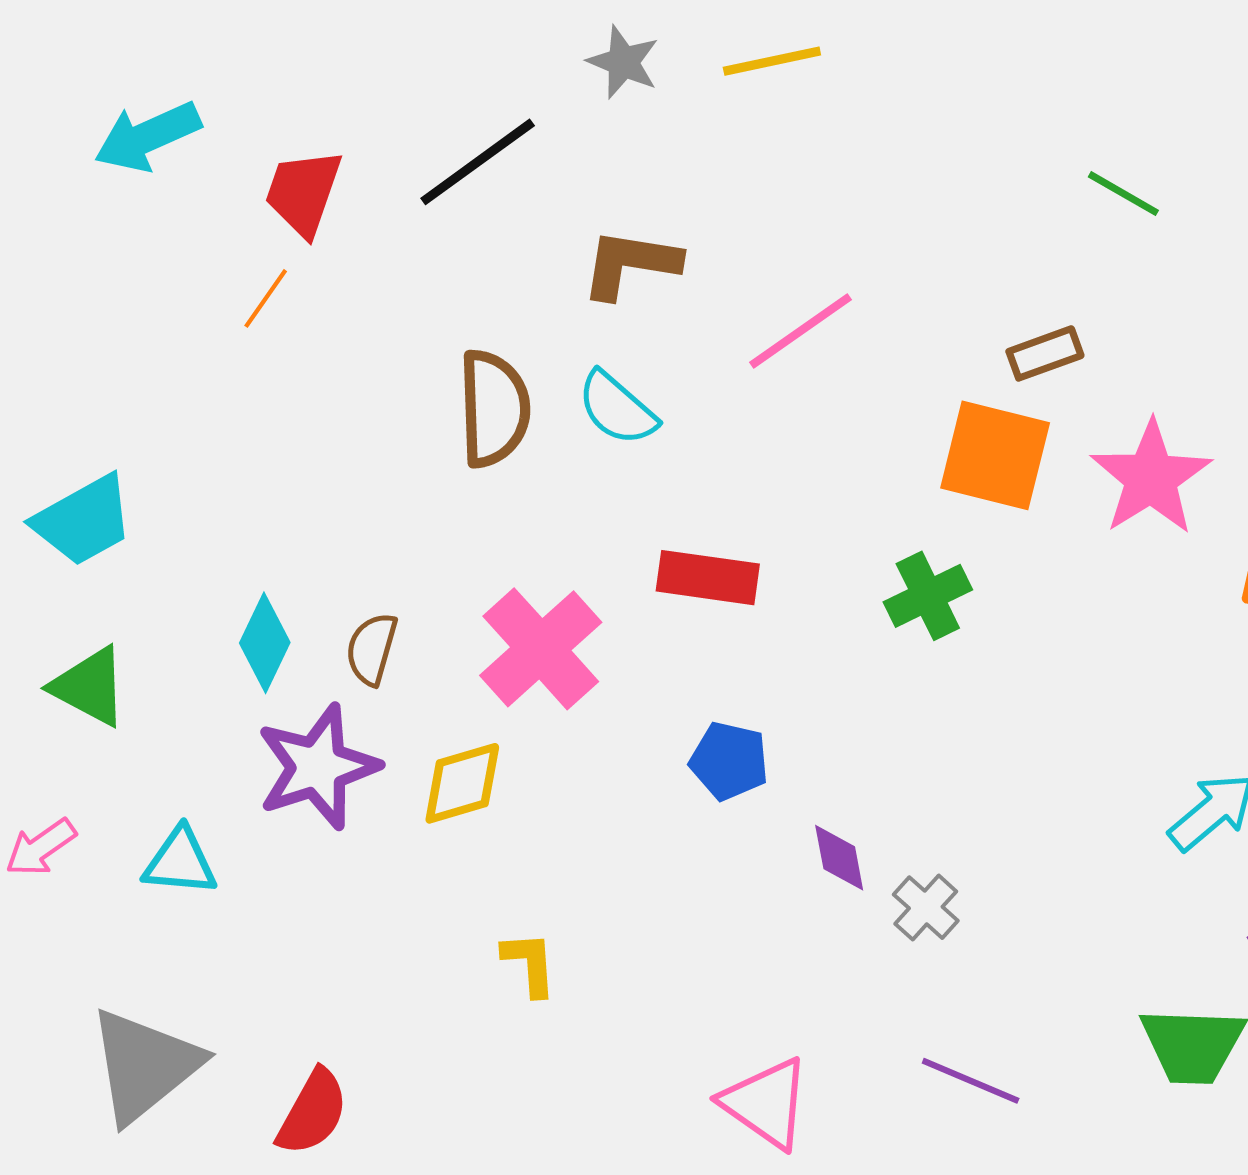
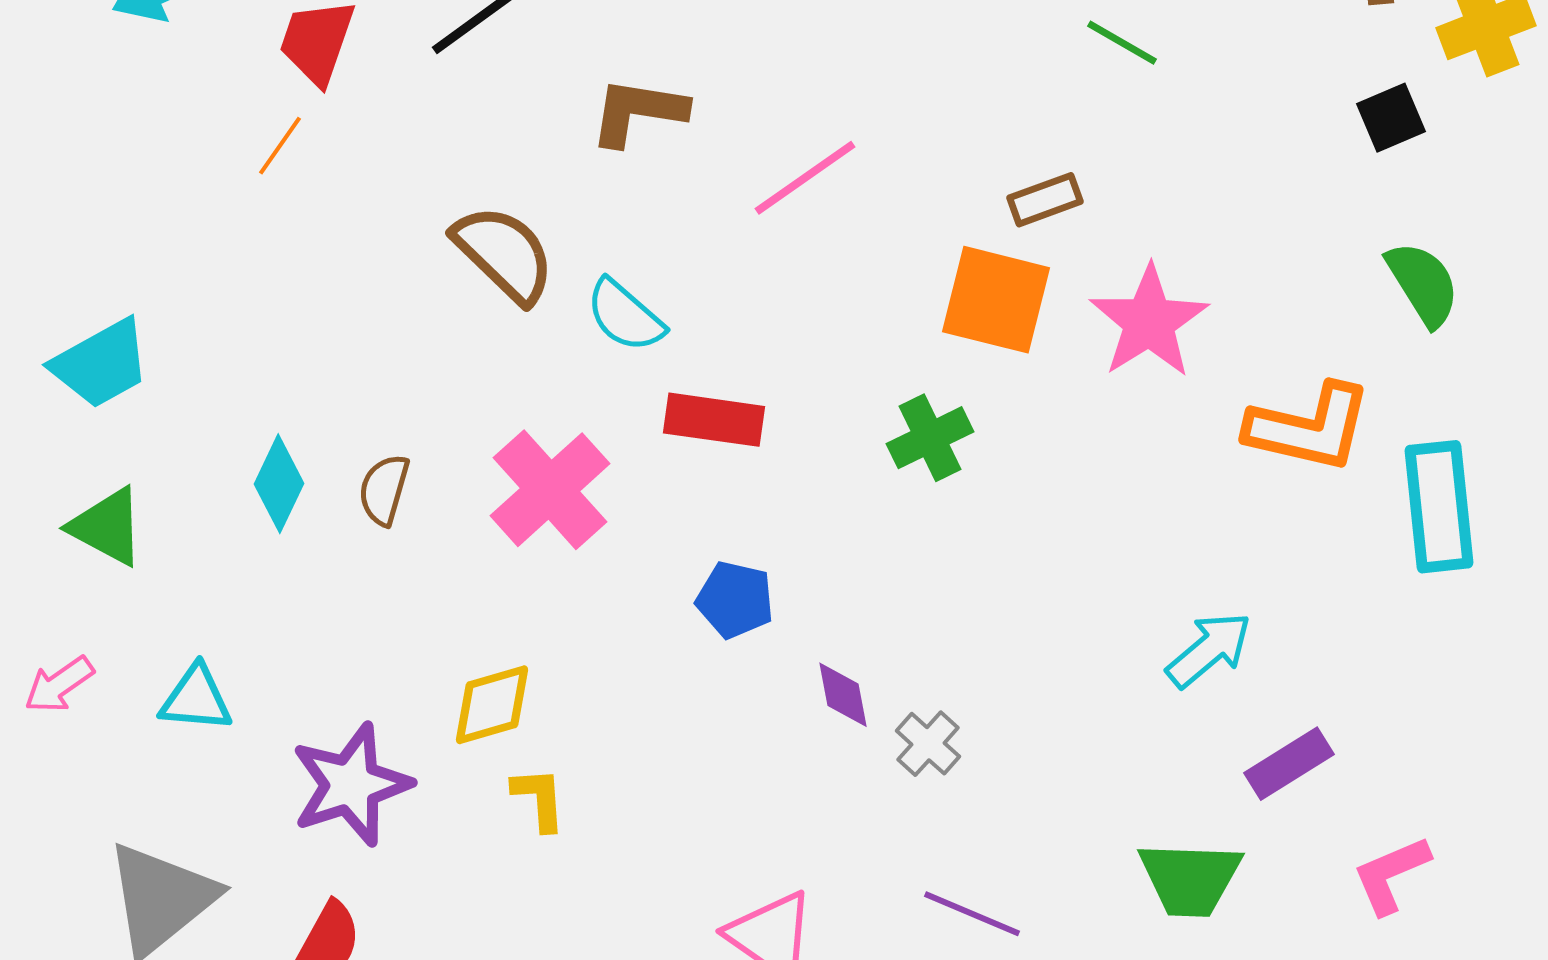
brown semicircle: (494, 408) -> (504, 254), turned -44
cyan semicircle: (617, 408) -> (625, 316), moved
purple star: (318, 767) -> (351, 785), moved
yellow diamond: (462, 783) -> (492, 705), moved

